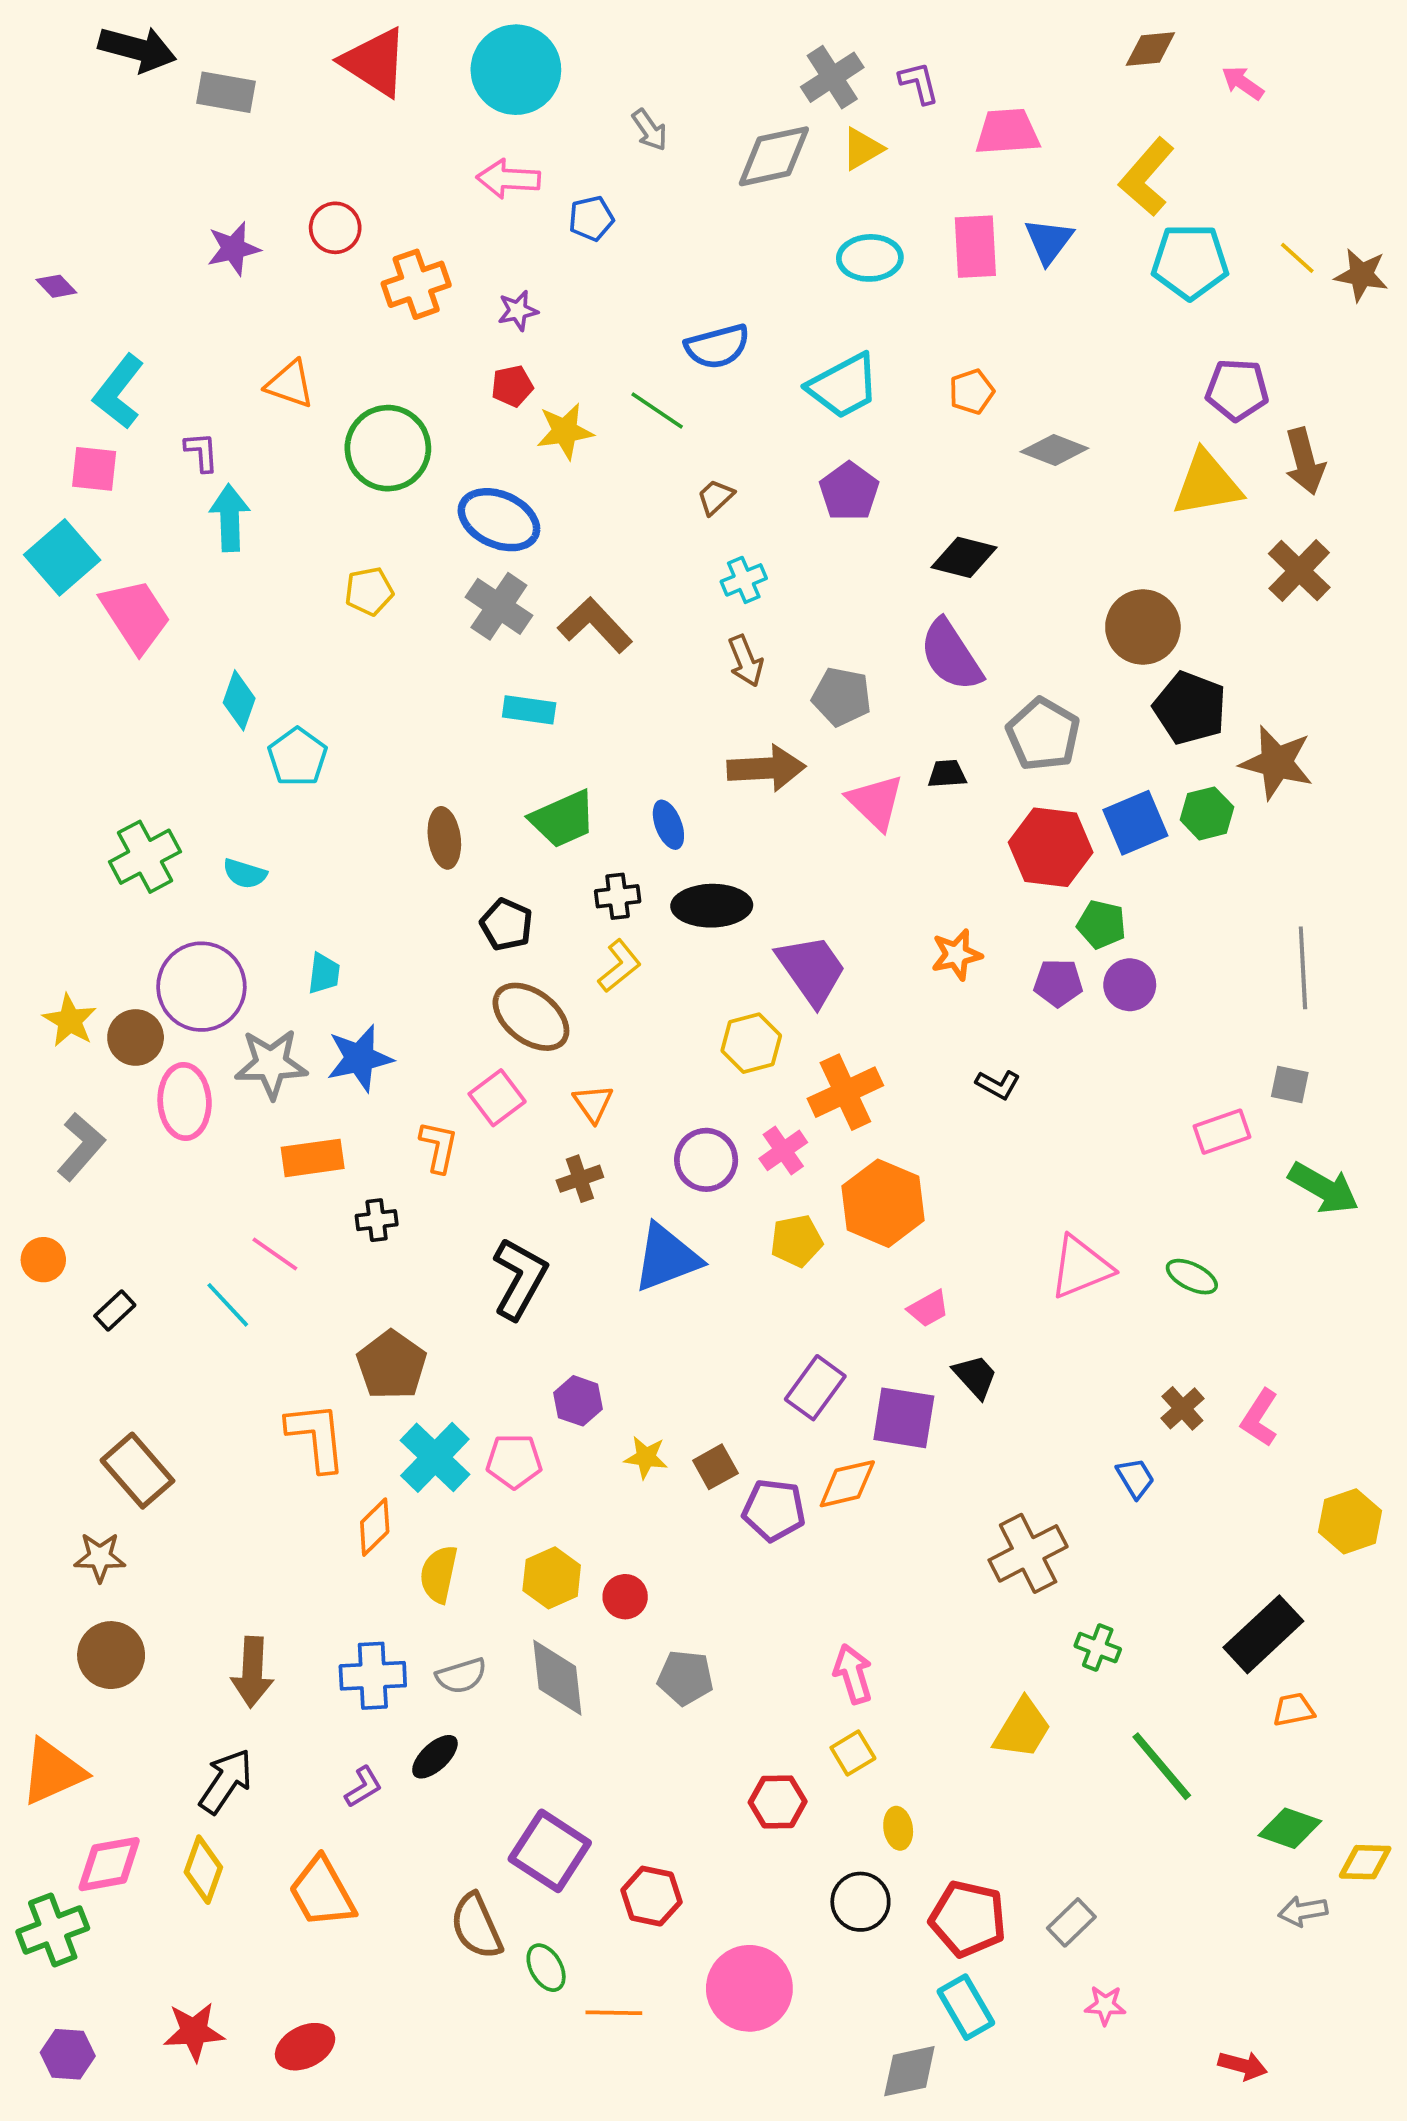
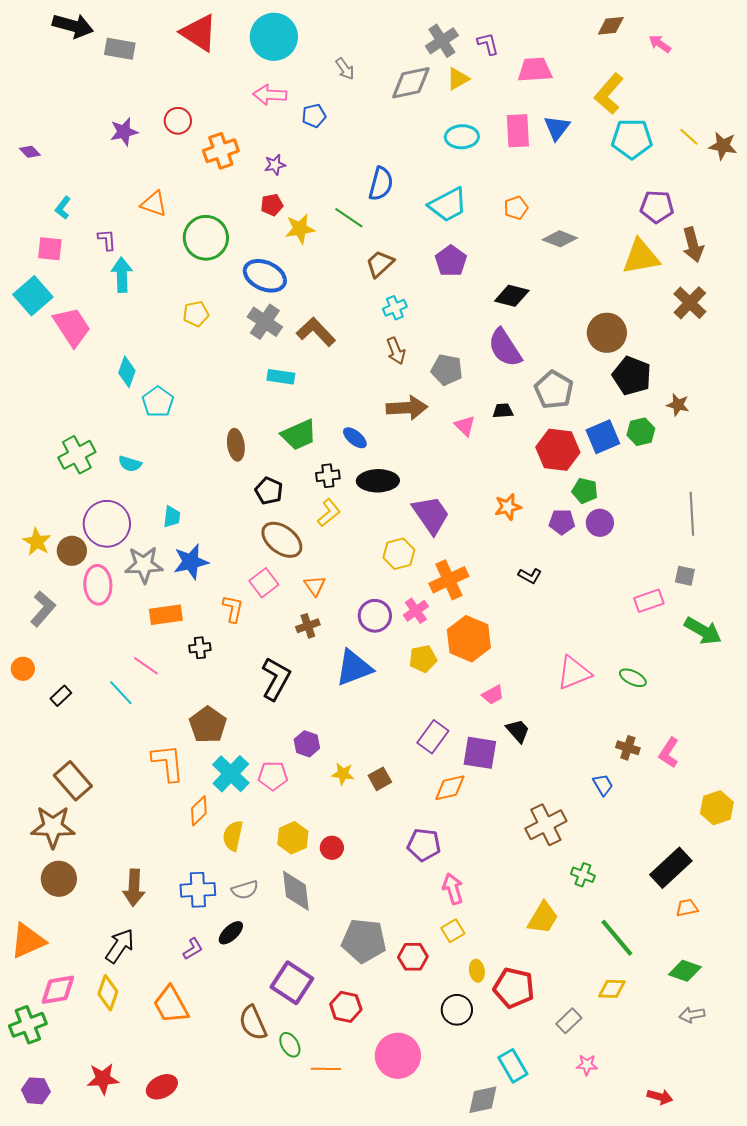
blue semicircle: (717, 346) -> (381, 184), turned -60
cyan L-shape: (119, 392) -> (63, 208), size x0.6
brown trapezoid: (715, 497) -> (380, 264), size x1.4
brown star: (1277, 763) -> (678, 405), size x0.6
pink triangle: (876, 802) -> (465, 426), size x0.7
blue ellipse: (668, 825) -> (355, 438), turned -30
brown cross: (1182, 1408) -> (628, 748), turned -30
purple pentagon: (774, 1510) -> (424, 845), moved
brown star: (100, 1557) -> (53, 827), size x1.6
gray pentagon: (685, 1678) -> (364, 941), moved, size x1.5
yellow diamond: (1365, 1862) -> (612, 989), moved
red pentagon: (968, 1919) -> (514, 988), moved

